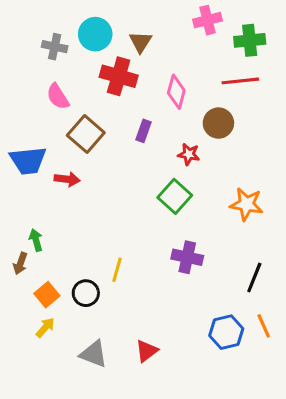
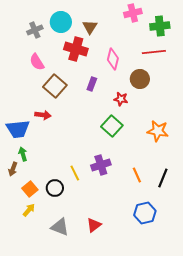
gray cross: (55, 47) -> (35, 30), turned -35
blue trapezoid: (28, 160) -> (18, 129), moved
purple cross: (187, 257) -> (101, 165), moved, turned -30
yellow line: (117, 270) -> (75, 173), turned -42
orange line: (264, 326) -> (137, 175), moved

